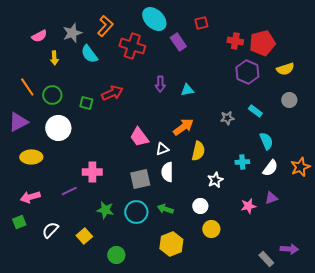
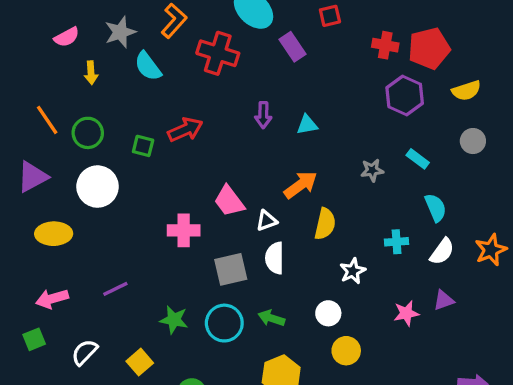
pink cross: (92, 172) -> (184, 230), moved

